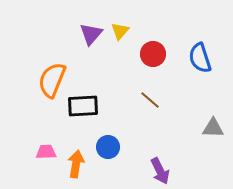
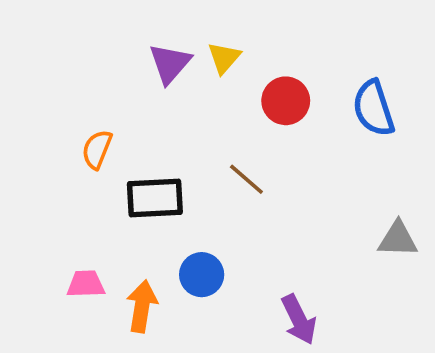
orange semicircle: (52, 80) -> (97, 149), size x0.6
brown line: (150, 100) -> (246, 179), moved

